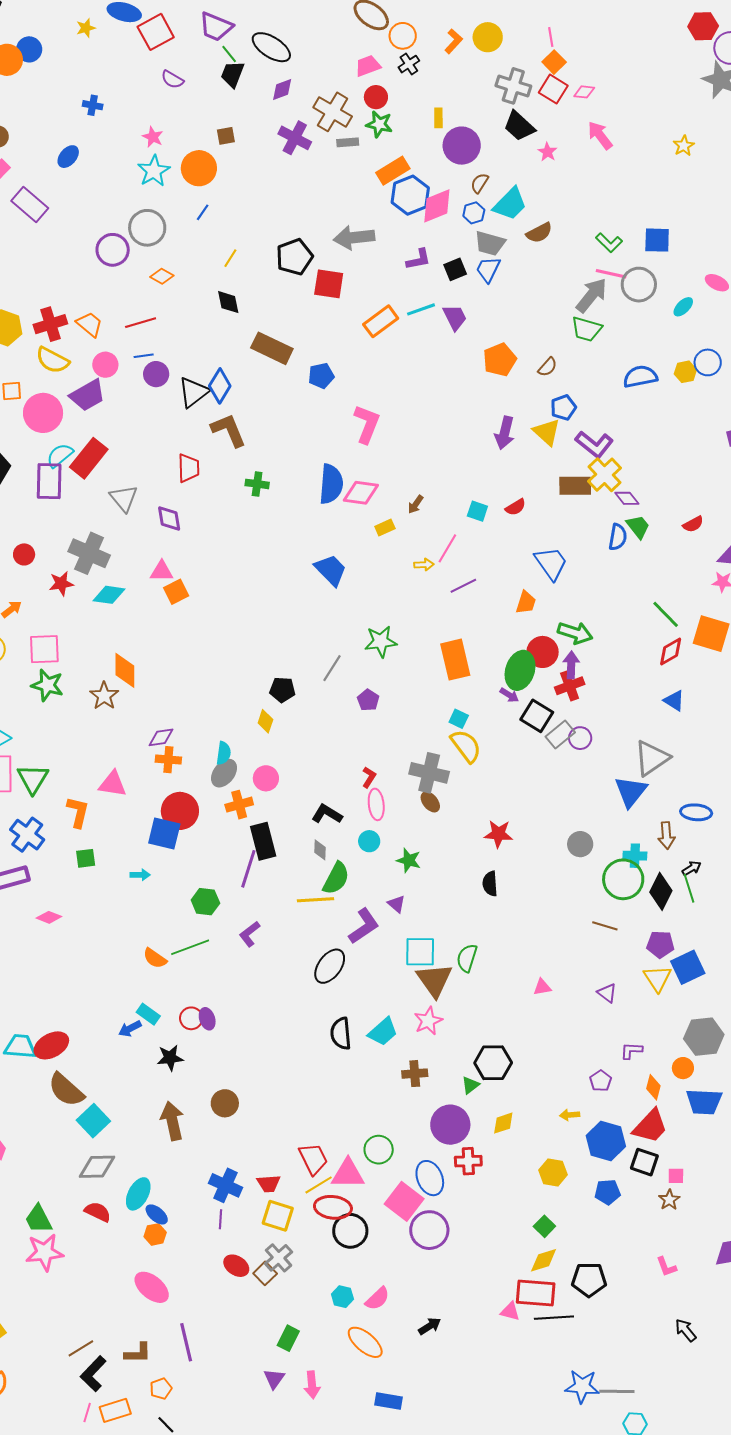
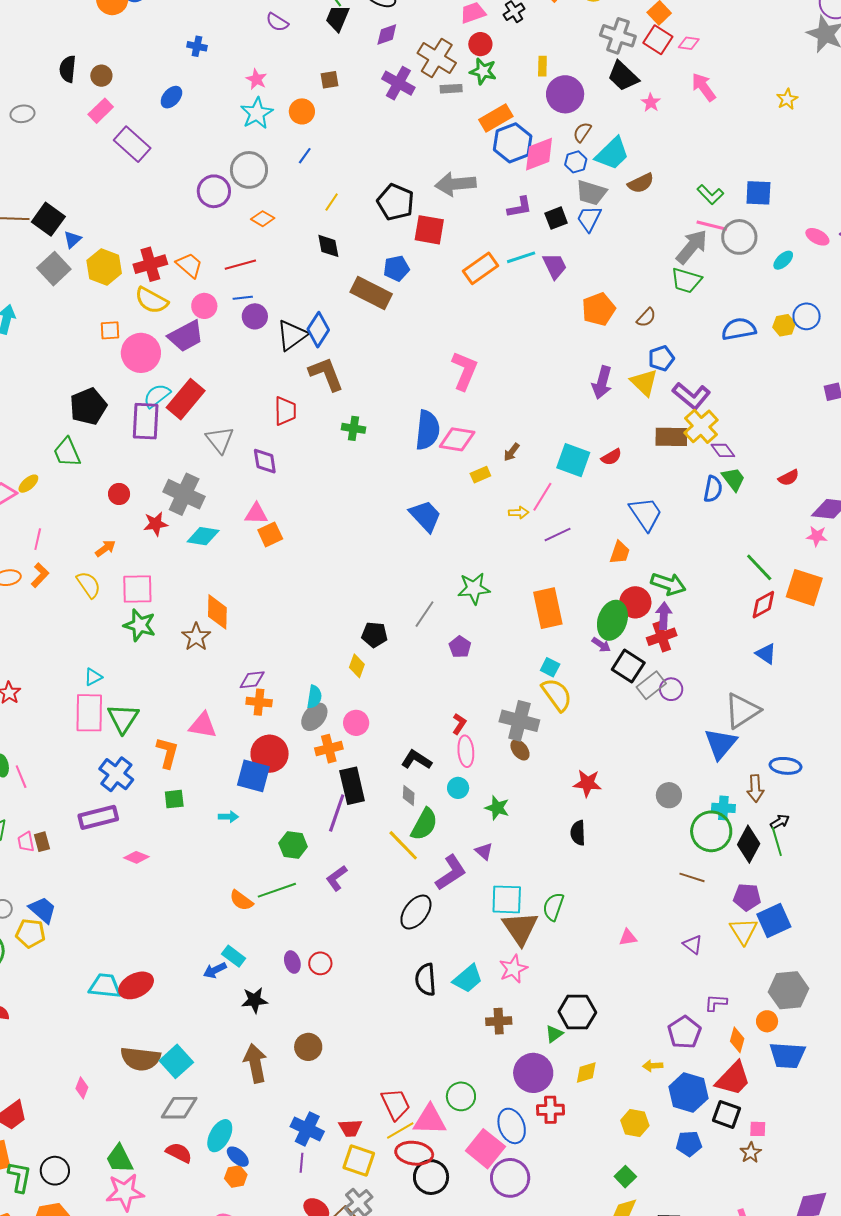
orange circle: (199, 168) -> (302, 111), size x0.7
black pentagon: (294, 257) -> (396, 202), turned -30
blue pentagon: (321, 376) -> (396, 268), moved
cyan square: (477, 511) -> (573, 460), size x1.6
yellow line: (316, 900) -> (403, 845), turned 48
red circle: (191, 1018) -> (320, 963), moved
purple pentagon: (601, 1081) -> (684, 1032), size x1.5
brown semicircle: (66, 1090) -> (140, 1059), moved, turned -36

